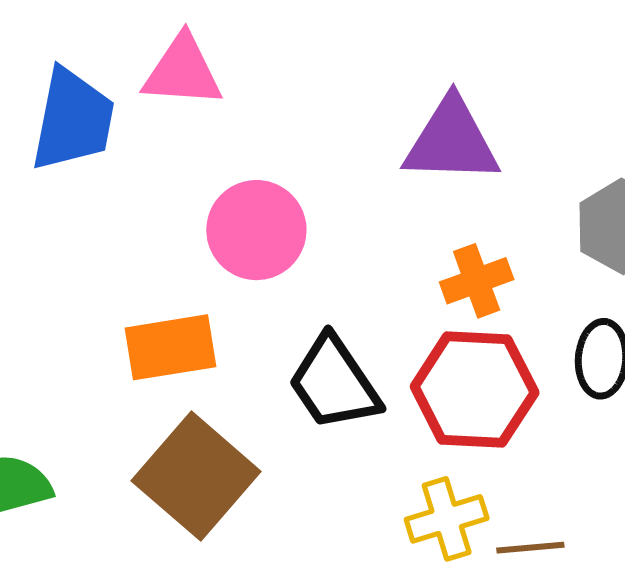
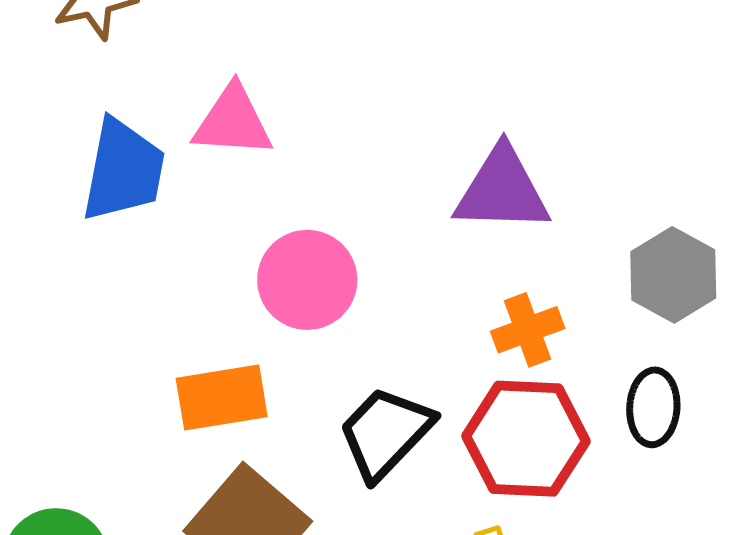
black trapezoid: (334, 383) -> (385, 433), turned 78

